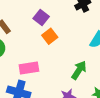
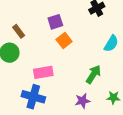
purple square: (41, 17) -> (55, 22), turned 35

